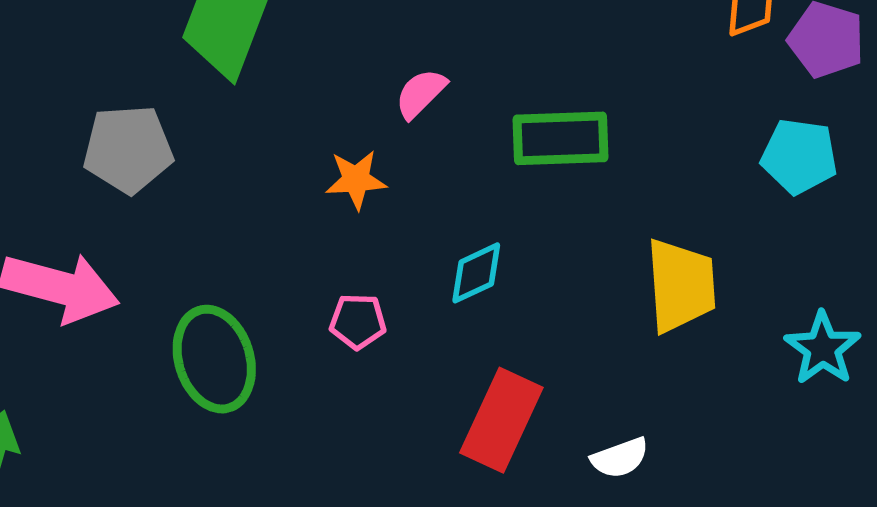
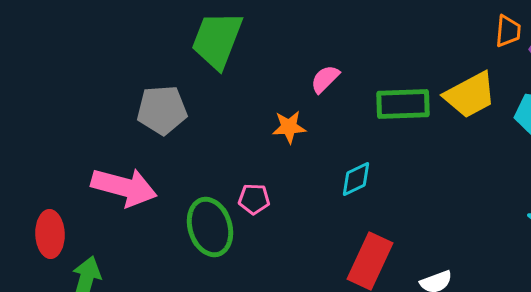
yellow trapezoid: (681, 285) -> (470, 95), moved, turned 66
pink pentagon: (358, 321) -> (254, 199), moved

